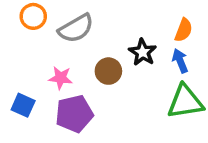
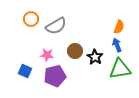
black star: (143, 52) -> (95, 57), moved

